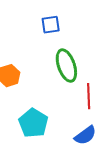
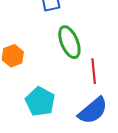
blue semicircle: (85, 135) -> (93, 111), size x1.4

